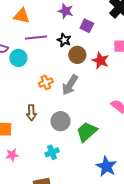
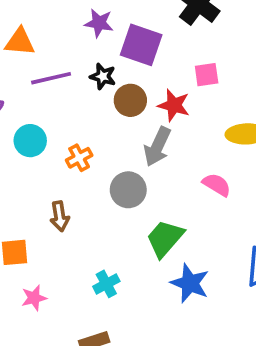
purple square: (87, 26) -> (141, 45), size x1.6
cyan circle: (18, 58) -> (30, 141), moved
gray arrow: (70, 85) -> (157, 147), moved
gray circle: (61, 121) -> (128, 190), moved
blue star: (106, 166) -> (190, 283), moved

